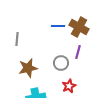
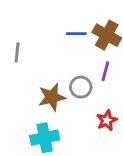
brown star: (28, 68) -> (52, 97), moved
red star: (69, 86) -> (107, 120), moved

